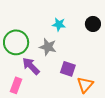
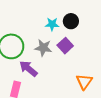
black circle: (93, 24) -> (71, 21), moved
purple square: (68, 69) -> (65, 46), moved, turned 35

